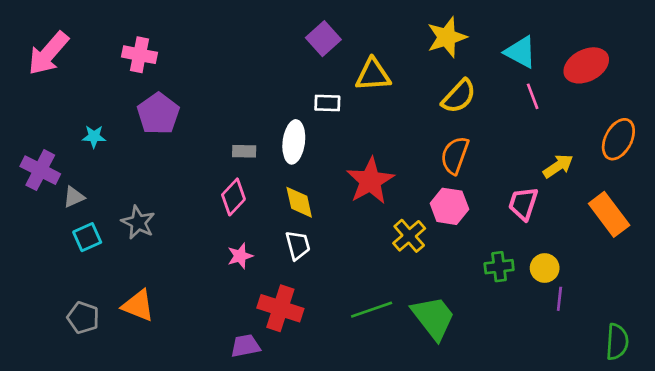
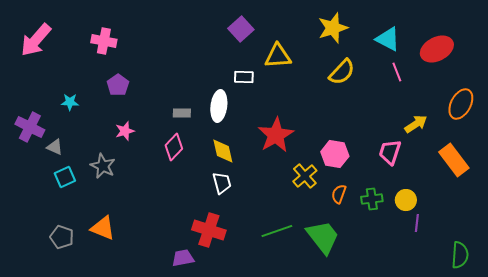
purple pentagon: (158, 114) -> (118, 85), size x0.7
orange semicircle: (455, 155) -> (339, 194), moved, size x0.7
gray triangle: (74, 197) -> (55, 147), turned 48
pink star: (240, 256) -> (125, 131), moved

